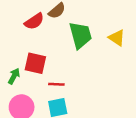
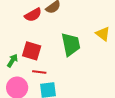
green trapezoid: (80, 35) -> (71, 44), moved
red line: (56, 84) -> (39, 72), moved

